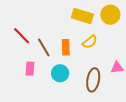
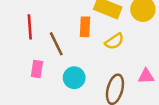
red line: (22, 36) -> (30, 27), turned 36
orange rectangle: (66, 47) -> (85, 27), moved

